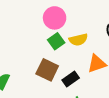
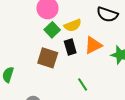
black rectangle: (71, 79) -> (70, 47), moved, turned -63

